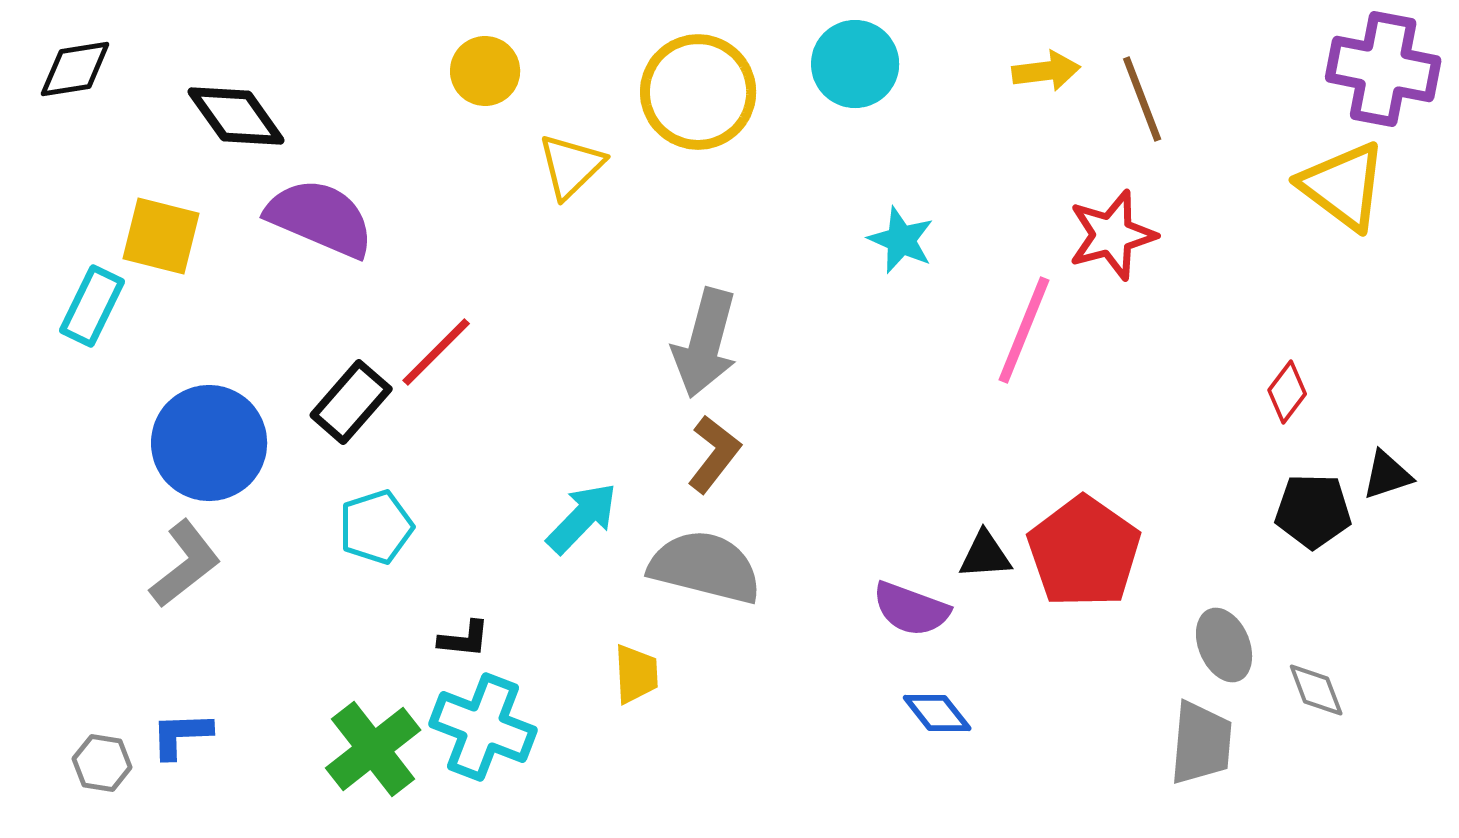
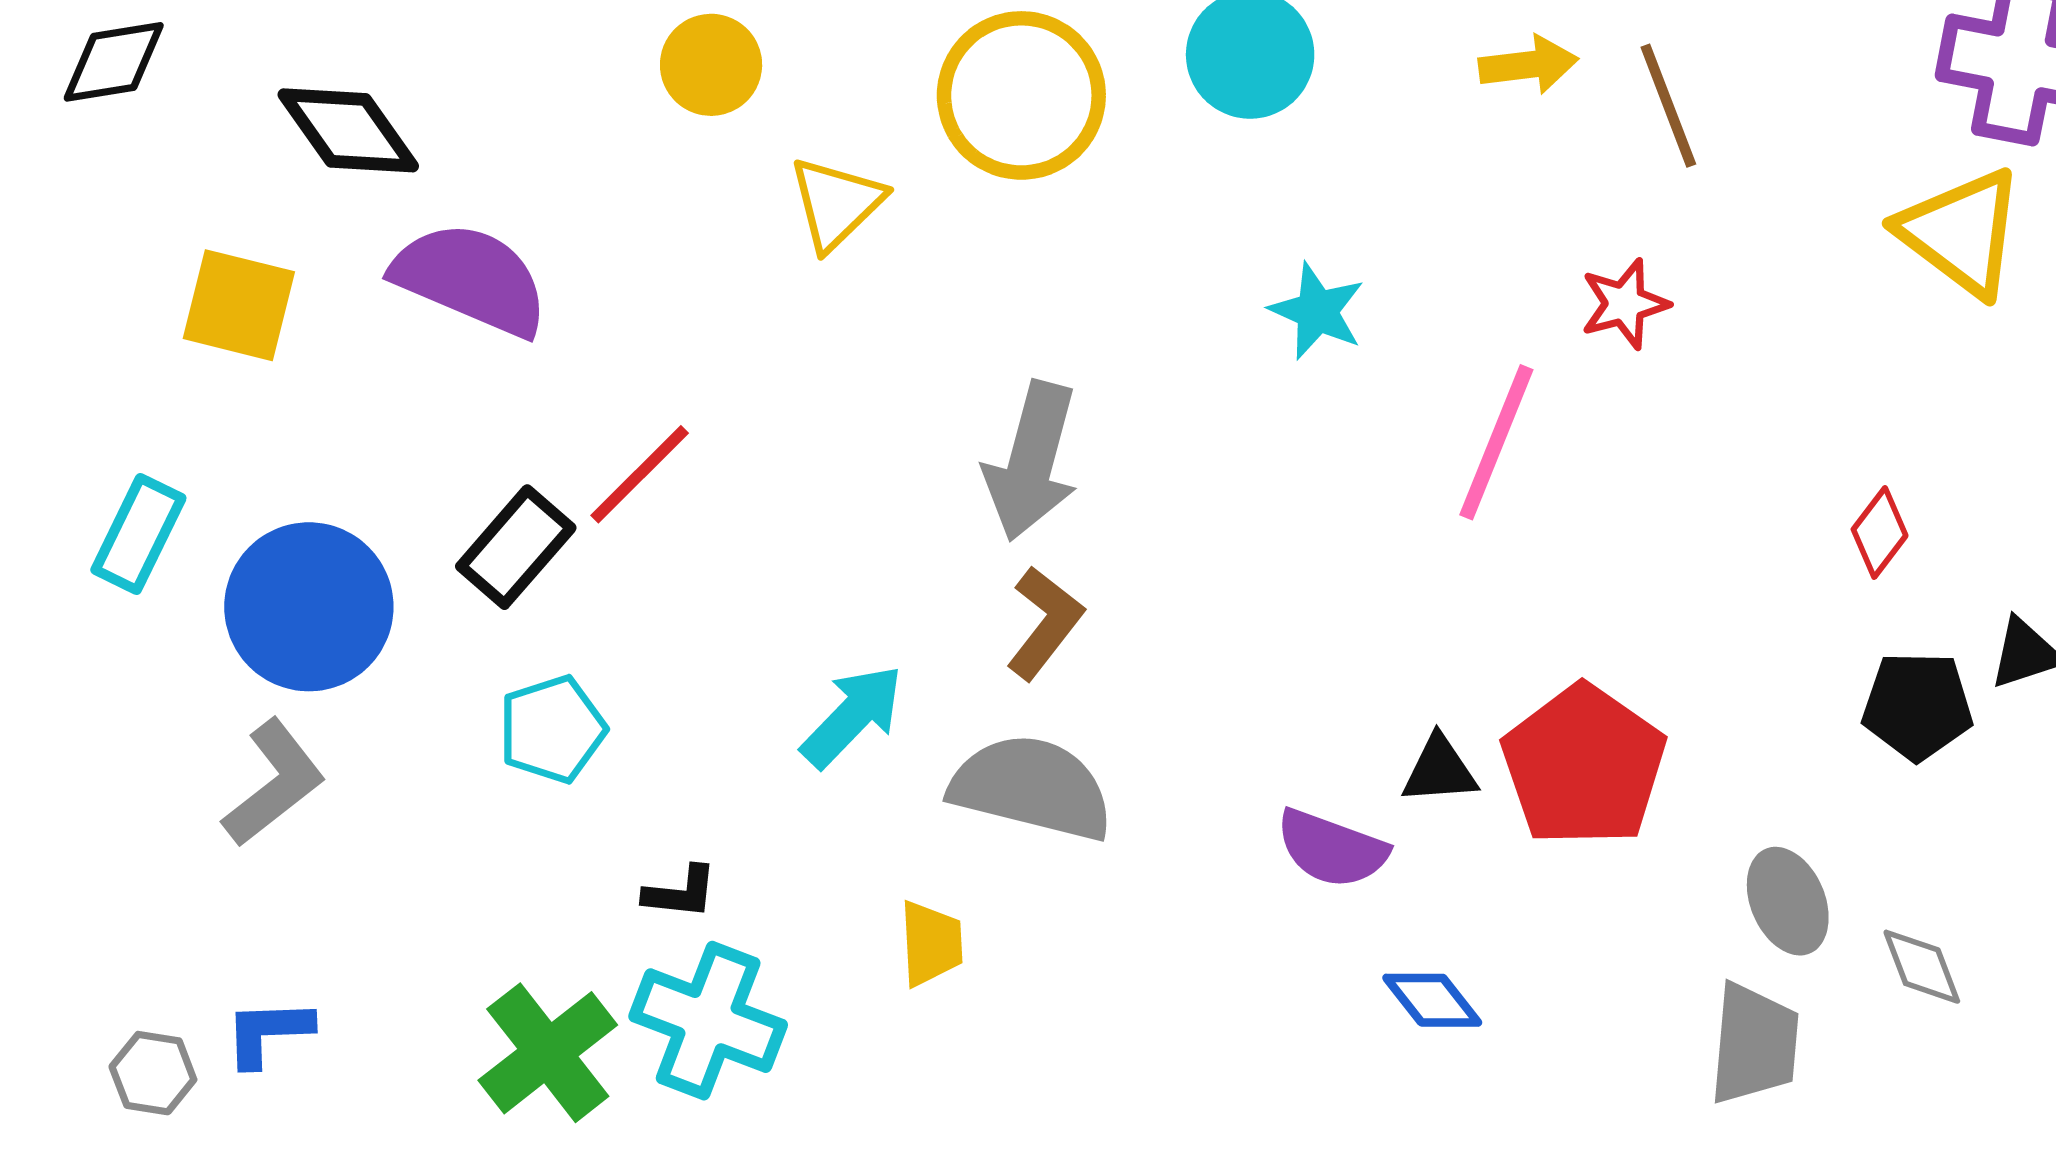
red star: (1112, 235) -> (1625, 304), size x0.7
cyan rectangle: (92, 306) -> (138, 534), moved
blue diamond: (937, 713) -> (1432, 1000), moved

